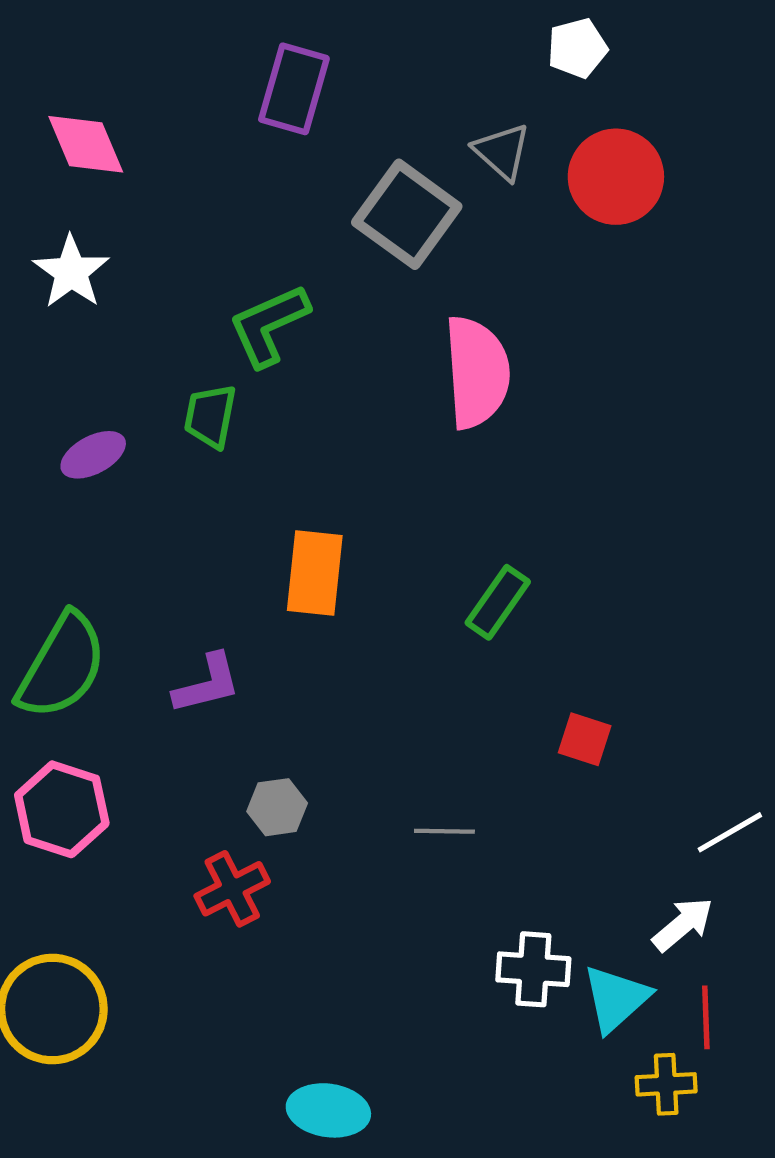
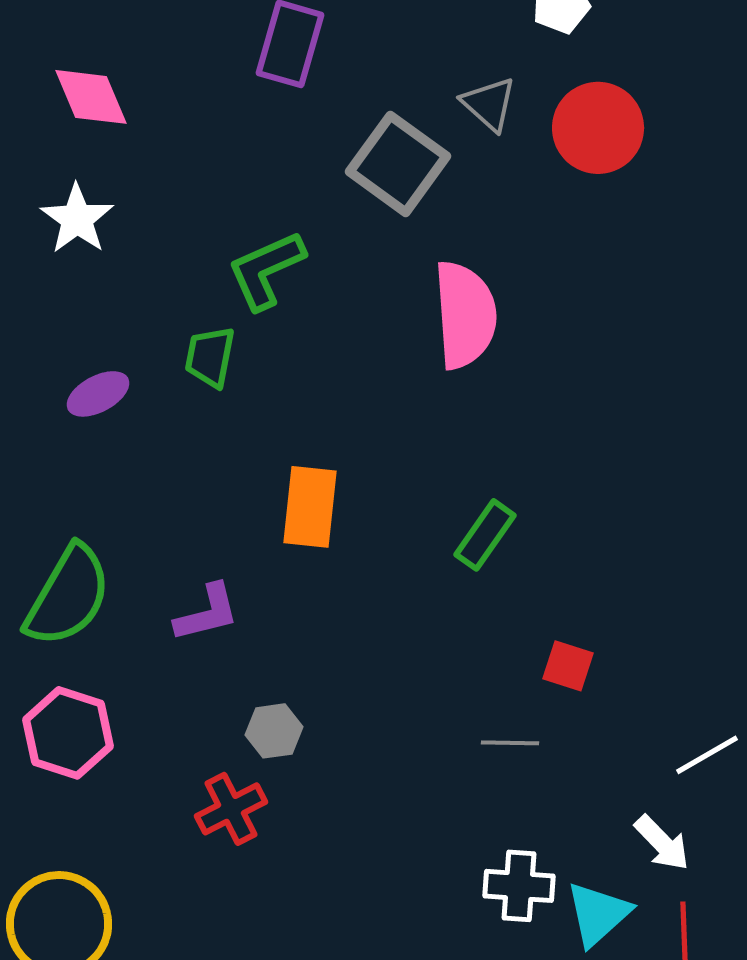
gray line: (444, 831) -> (510, 743), moved
white arrow: (683, 924) -> (662, 843), turned 86

